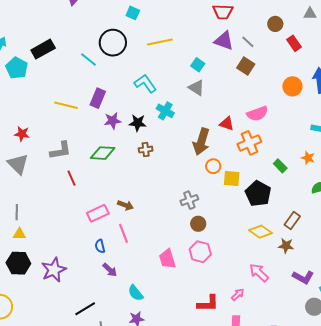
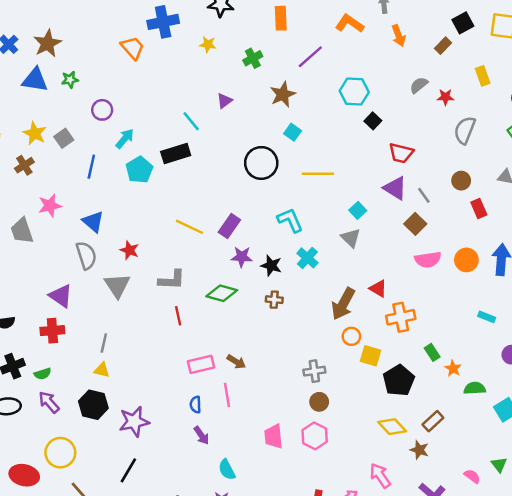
cyan line: (88, 59) -> (191, 121), moved
pink semicircle: (257, 114) -> (428, 260), moved
orange star: (308, 158) -> (453, 368), moved
black line: (85, 309) -> (128, 470), moved, turned -40

